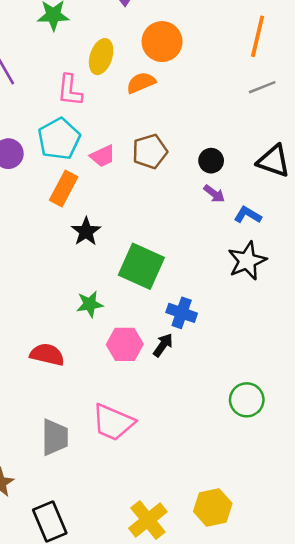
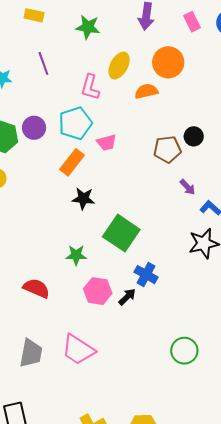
brown pentagon: (150, 151) -> (167, 149), moved
black circle: (211, 161) -> (194, 136), moved
black star: (86, 231) -> (83, 199), turned 30

